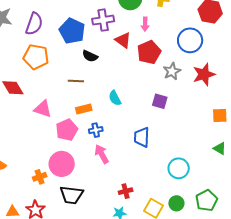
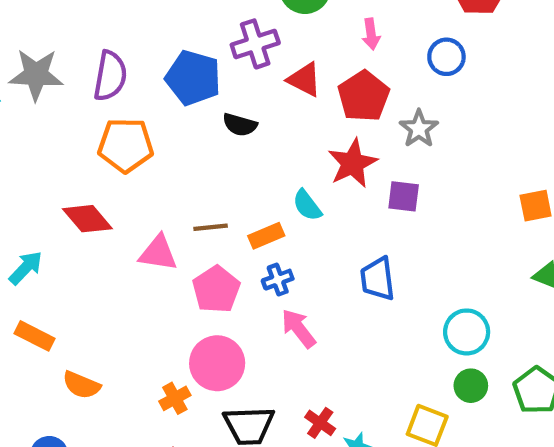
pink arrow: (145, 24) -> (371, 34), moved
blue circle: (190, 40) -> (446, 57), size x0.7
red star: (204, 74) -> (353, 163), moved
brown line: (76, 81) -> (211, 227), moved
orange rectangle: (84, 109) -> (266, 236), moved
red cross: (126, 191) -> (320, 423), moved, turned -32
green circle: (176, 203) -> (471, 386), moved

